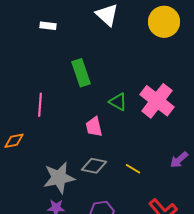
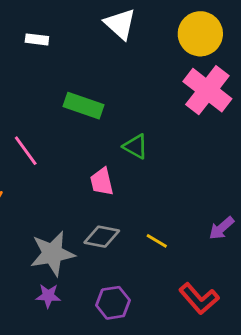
green rectangle: (81, 73) -> (83, 106), turned -52
pink cross: (157, 101) -> (207, 90), moved
pink line: (40, 105) -> (26, 151), turned -40

